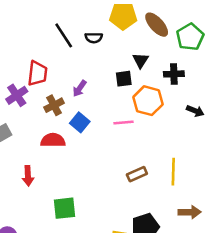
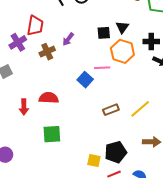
black triangle: (141, 60) -> (122, 27), moved
black cross: (174, 74) -> (151, 42), moved
blue square: (80, 122) -> (85, 80), moved
red semicircle: (53, 140) -> (49, 98), moved
yellow line: (173, 172) -> (140, 109), turned 45

